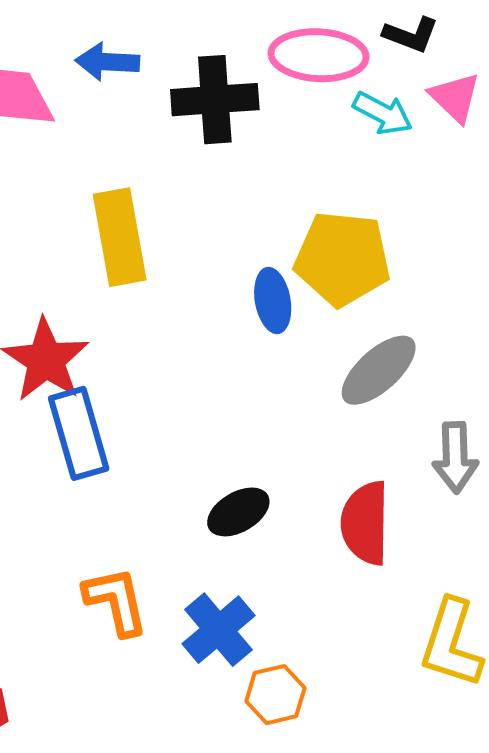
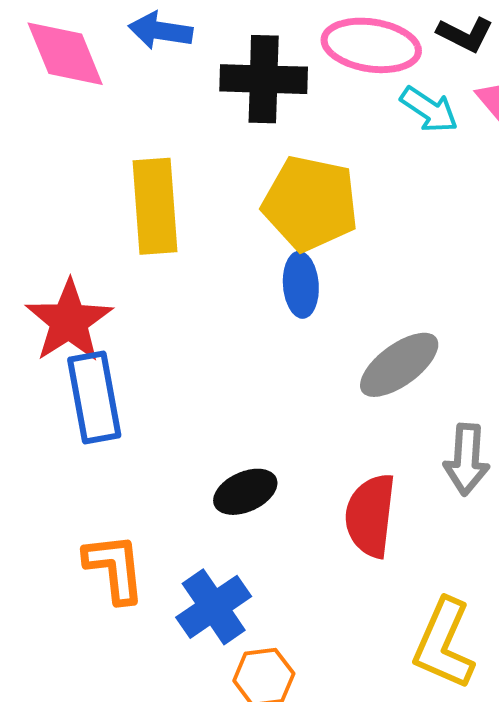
yellow pentagon: (342, 259) -> (310, 203), moved

